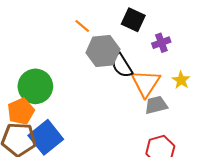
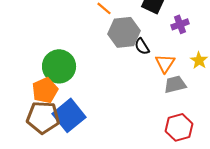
black semicircle: (122, 66) -> (142, 46), size x0.7
orange triangle: (146, 83) -> (165, 63), size x0.7

